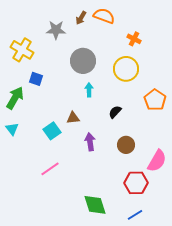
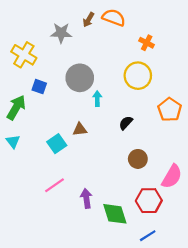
gray circle: (83, 61) -> (80, 78), moved
purple arrow: (90, 142) -> (86, 198), moved
green diamond: (95, 205) -> (115, 214), moved

